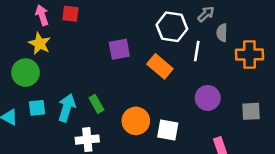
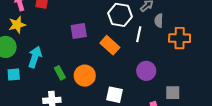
yellow star: (40, 43) -> (17, 25), turned 30
cyan arrow: (67, 108) -> (35, 57), moved
gray square: (251, 111) -> (173, 93), moved
orange circle: (136, 121) -> (85, 76), moved

